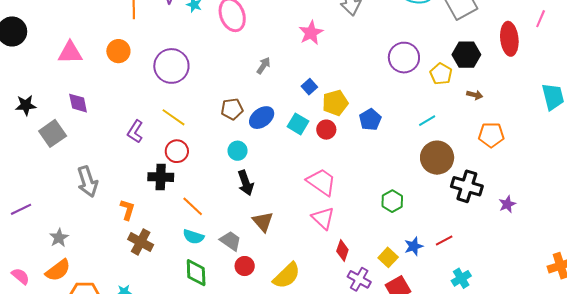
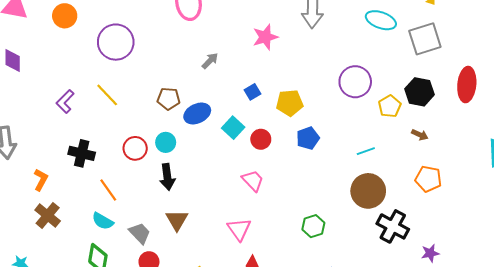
yellow pentagon: (335, 103) -> (290, 103), moved
red circle: (177, 151) -> (135, 148), moved
pink trapezoid: (321, 182) -> (253, 181), moved, size x0.7

